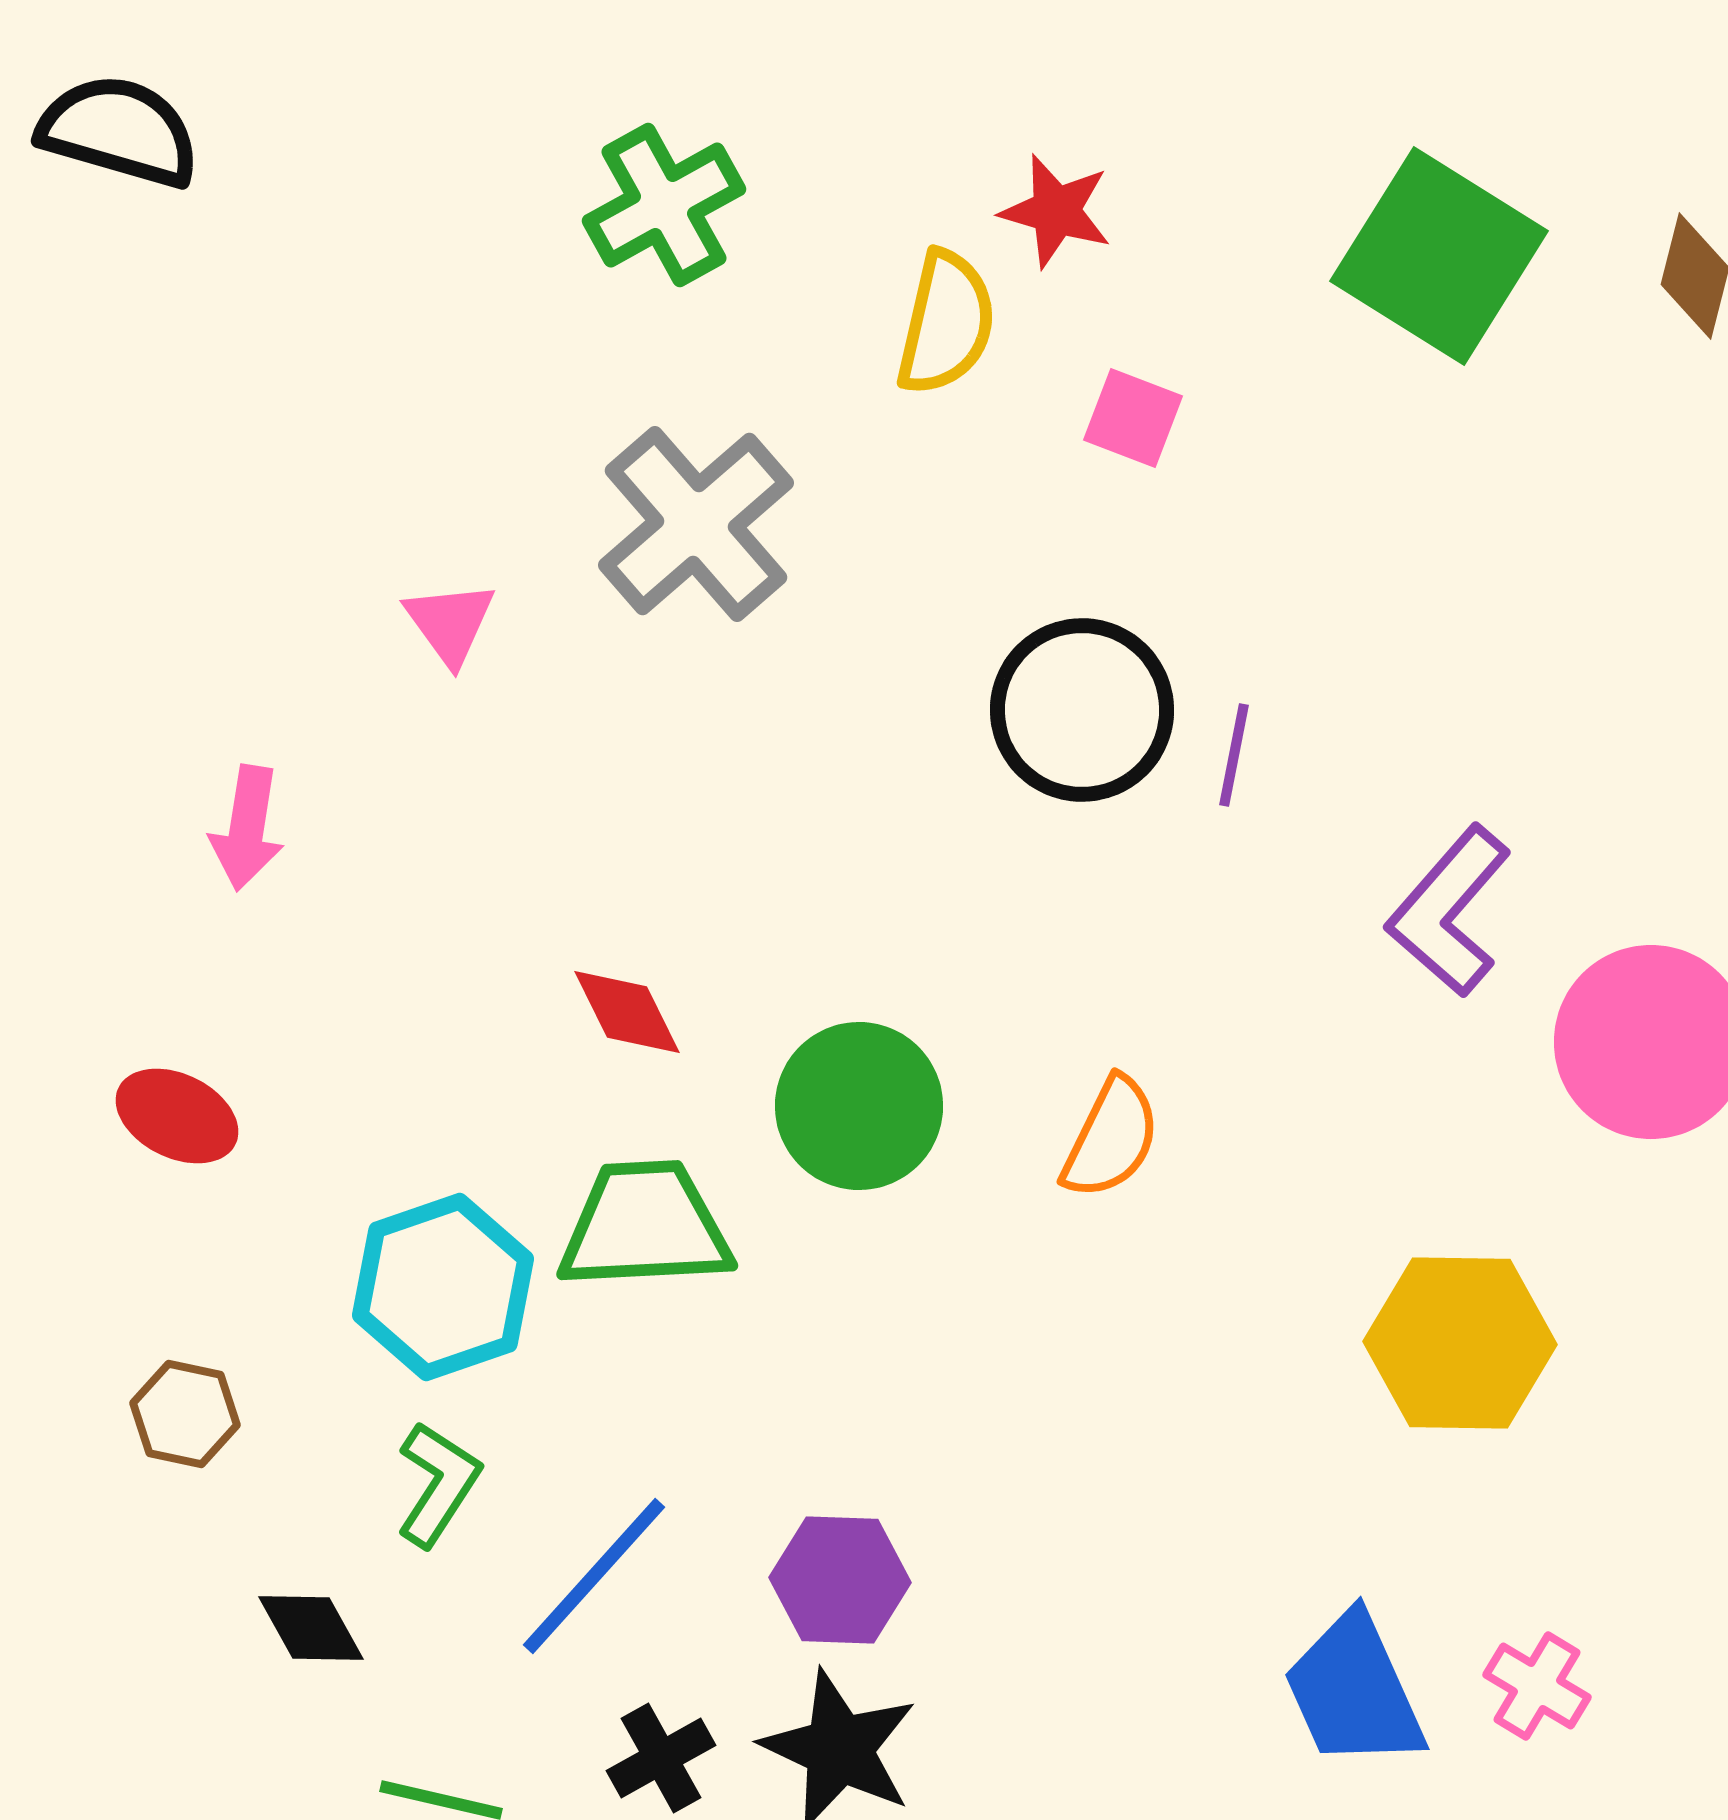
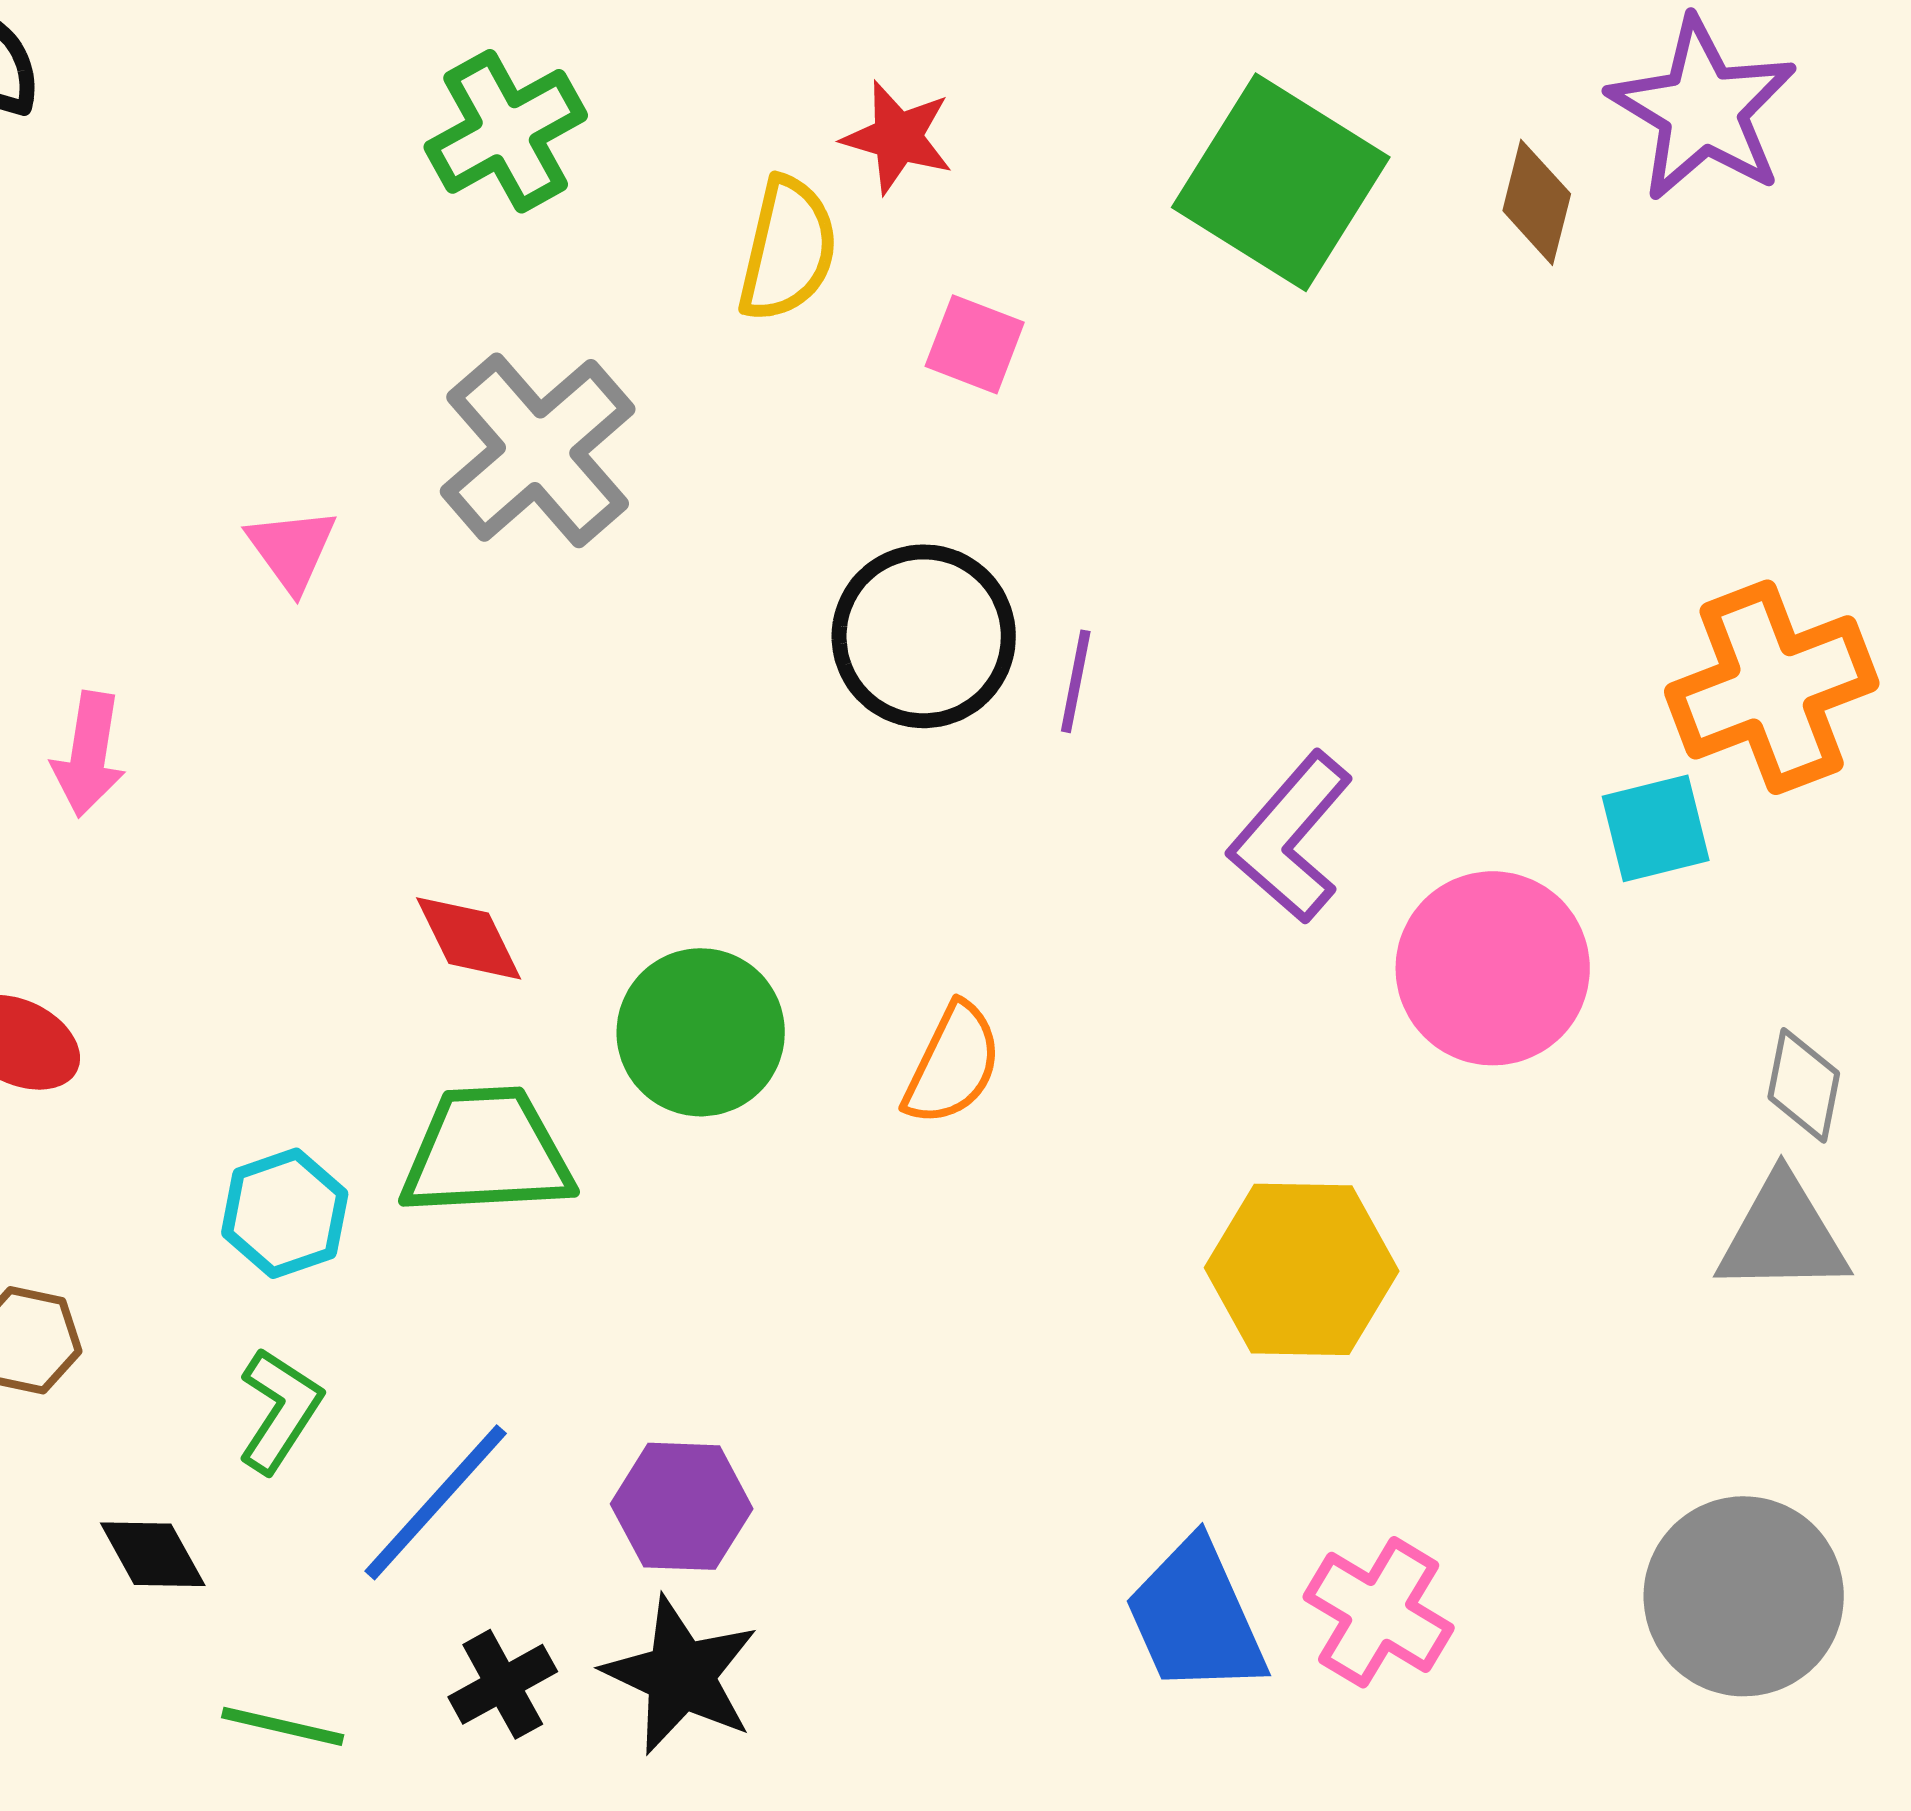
cyan hexagon: (443, 1287) -> (285, 1213), size x0.7
pink cross: (1537, 1686) -> (1379, 1612), size x1.4

